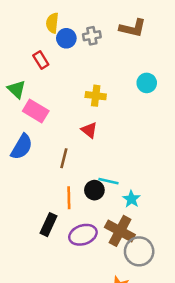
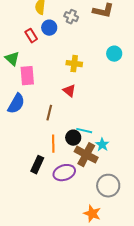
gray cross: (92, 36) -> (71, 17), turned 32
blue circle: (66, 38) -> (49, 28), moved
pink rectangle: (36, 111) -> (27, 76), turned 54
brown cross: (120, 231) -> (86, 155), moved

